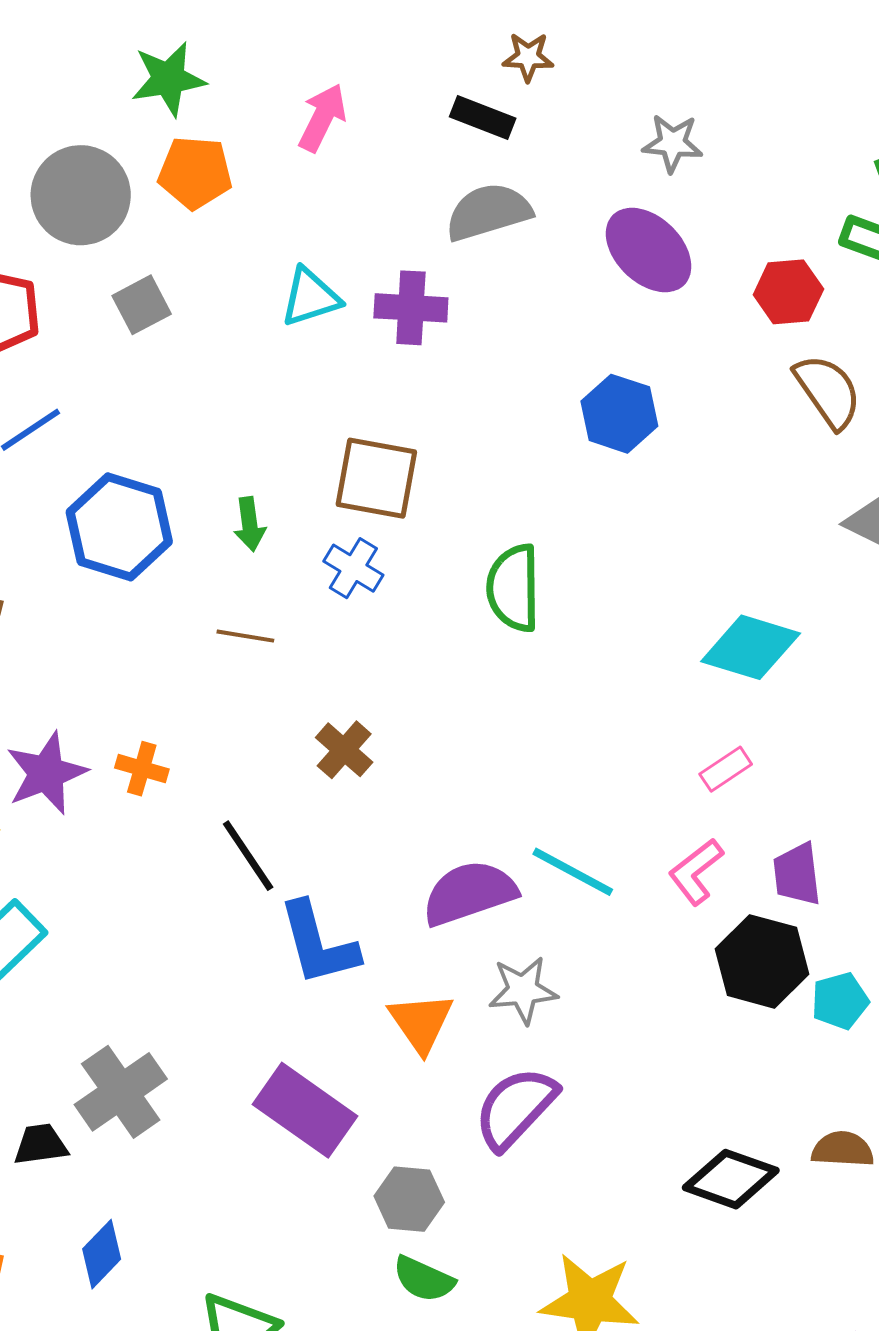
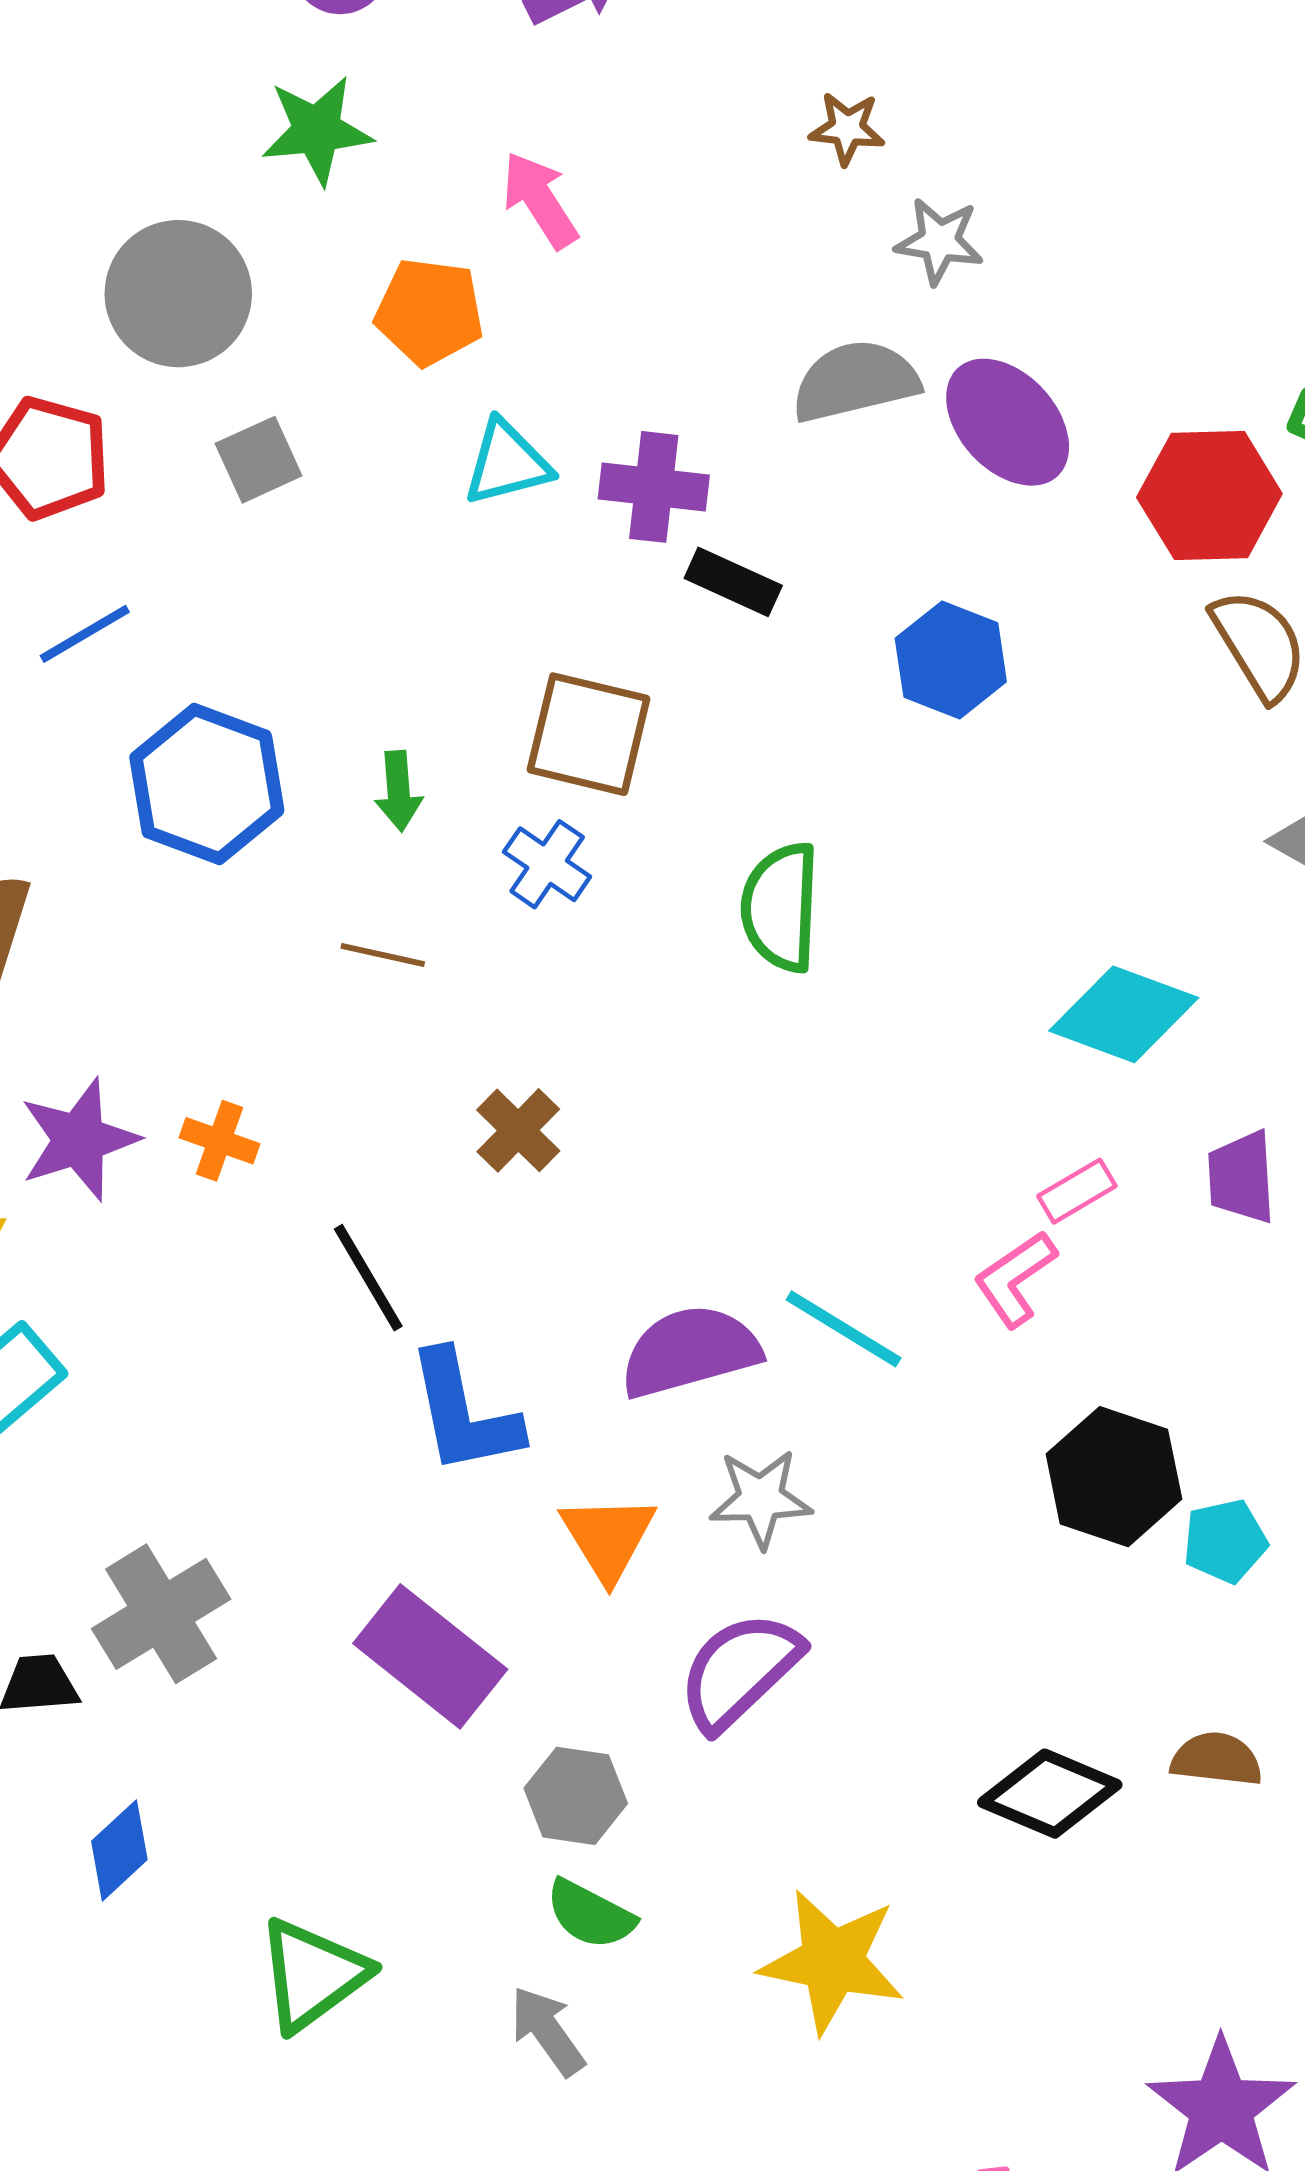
pink arrow: (322, 118) -> (540, 200), turned -62
black rectangle: (483, 118) -> (733, 582), moved
gray star: (673, 143) -> (939, 241), moved
orange pentagon: (195, 173) -> (429, 312), moved
gray semicircle: (488, 212) -> (855, 381), moved
red hexagon: (788, 292) -> (1209, 495), size x1.4
pink L-shape: (696, 872) -> (1015, 1279), moved
purple trapezoid: (797, 874) -> (1241, 1177), moved

